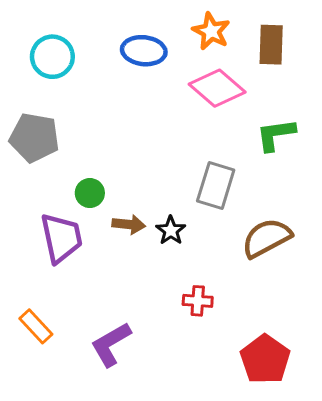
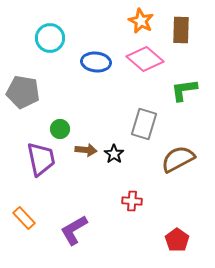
blue ellipse: (144, 51) -> (96, 62), moved
cyan circle: (52, 57) -> (50, 38), moved
red pentagon: (265, 359) -> (177, 240), size x0.7

